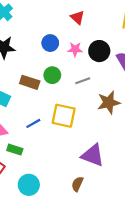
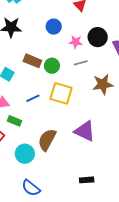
pink star: (75, 49) -> (76, 42), moved
green circle: (52, 75) -> (52, 66), moved
brown semicircle: (77, 184) -> (47, 140), moved, size x1.6

